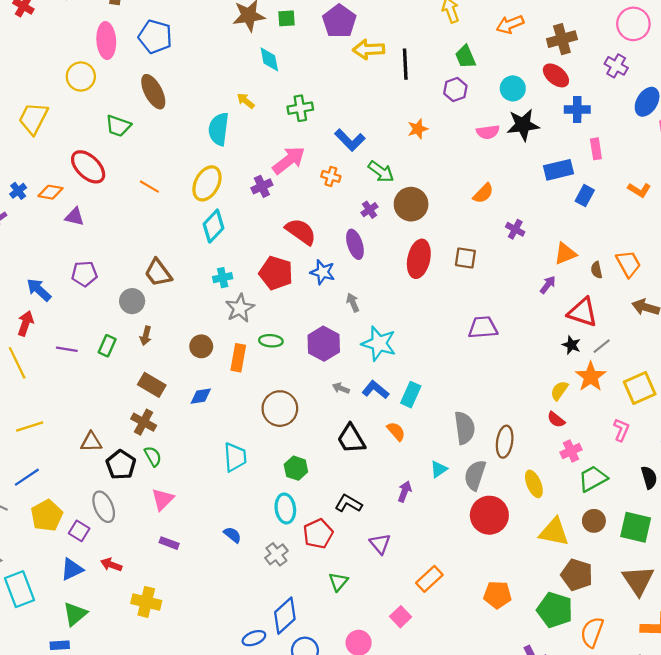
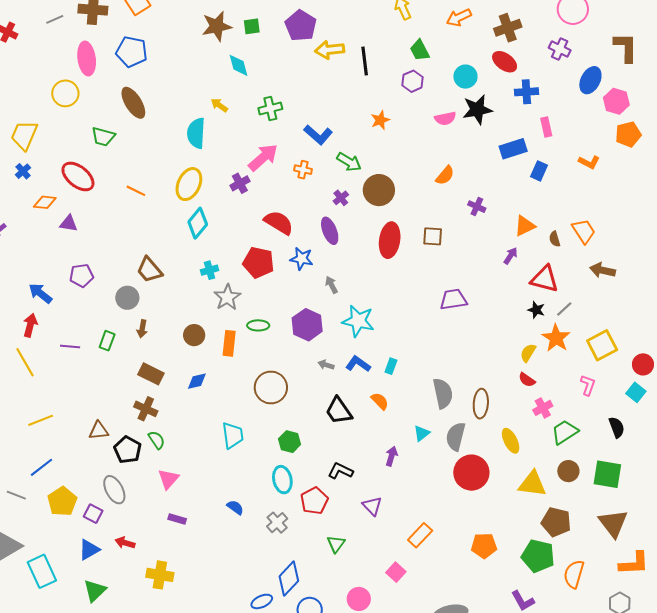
blue cross: (18, 191) -> (23, 171), moved
cyan rectangle: (411, 395) -> (391, 366), size x0.7

